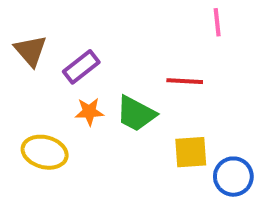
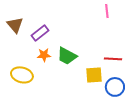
red line: (185, 81) -> (113, 59), moved

